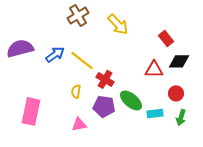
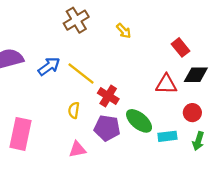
yellow arrow: (118, 24) -> (124, 31), size x0.6

